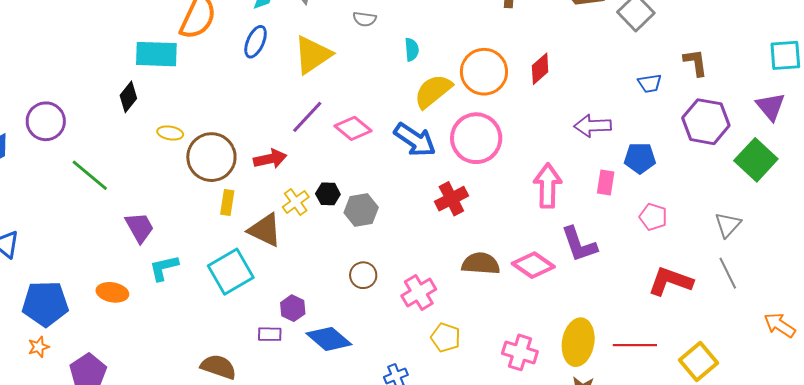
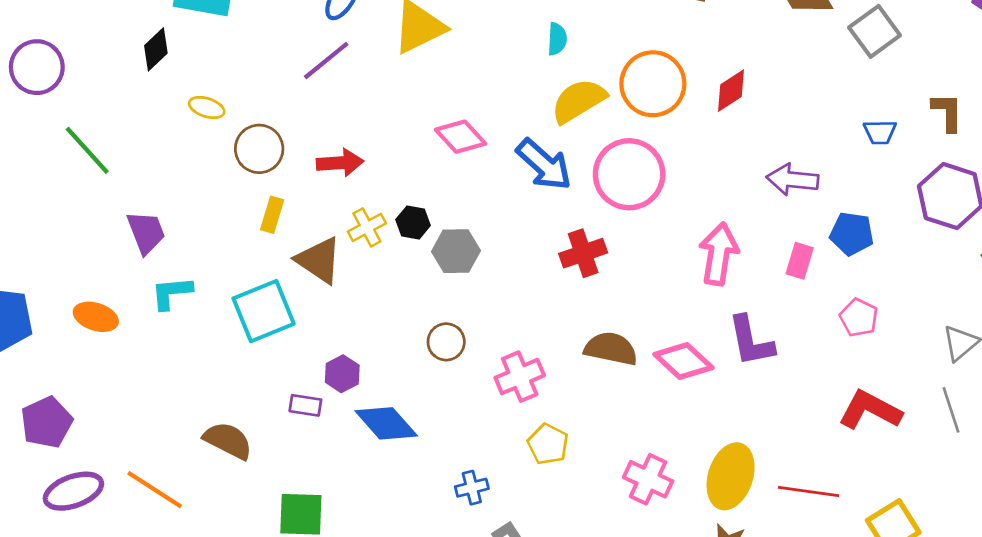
purple line: (307, 117) -> (326, 60), moved
brown circle: (211, 157) -> (259, 149), size x0.7

